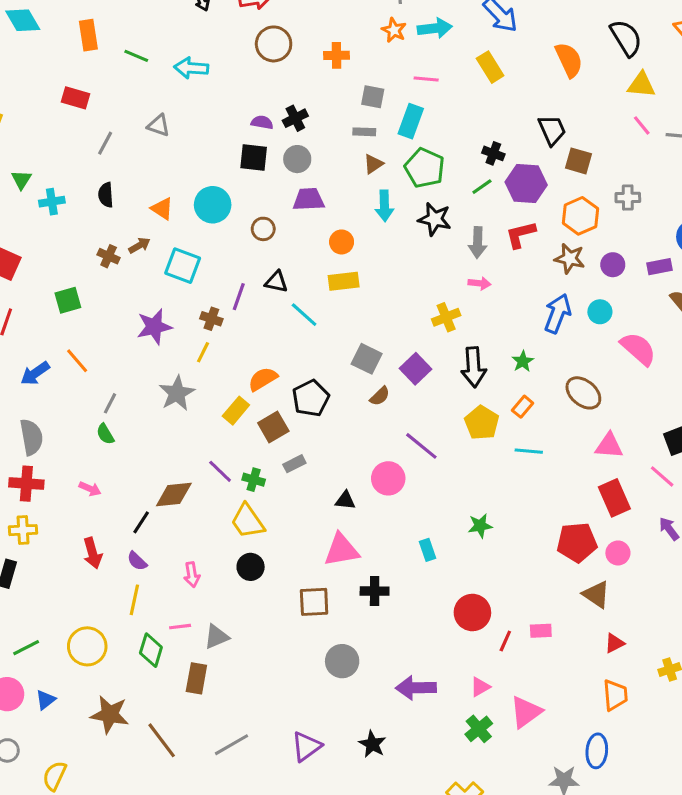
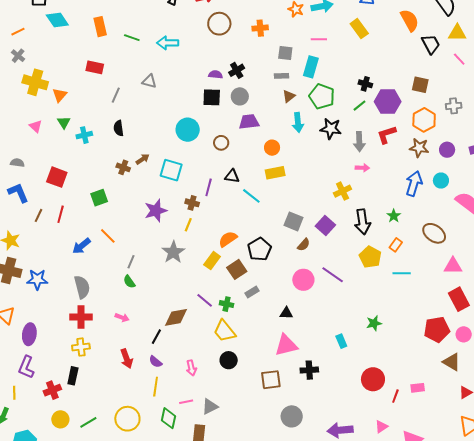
black trapezoid: (552, 130) -> (431, 44), moved
orange triangle: (162, 209) -> (60, 95), moved, turned 42
pink circle: (388, 478) -> (303, 280), moved

